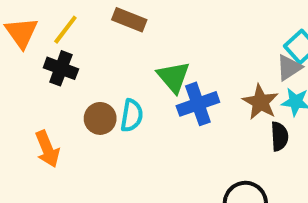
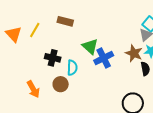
black cross: (61, 68) -> (53, 58), moved
brown circle: (100, 118) -> (61, 84), moved

